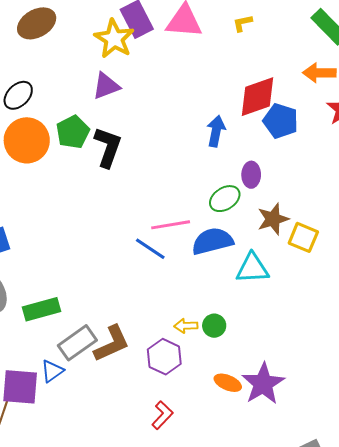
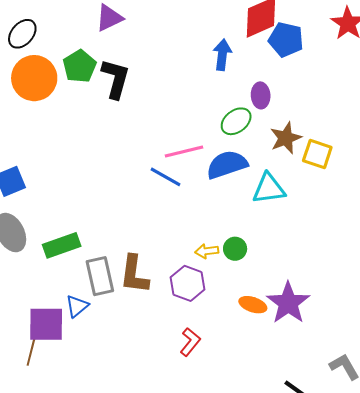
gray rectangle: (77, 343) -> (100, 276), turned -63
brown L-shape: (112, 344) -> (134, 274), turned 126

